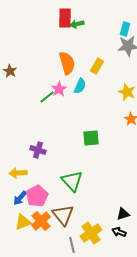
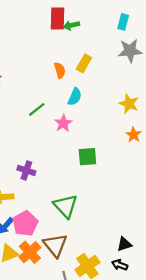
cyan rectangle: (125, 29) -> (123, 22), moved
orange semicircle: (67, 63) -> (60, 70), size x0.6
yellow rectangle: (97, 66) -> (84, 63), moved
pink star: (59, 89) -> (63, 123), moved

